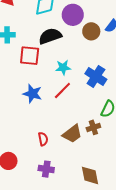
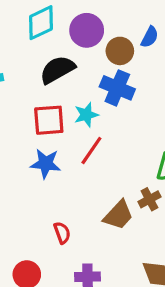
red square: (30, 56) -> (49, 120), moved
blue cross: (96, 77) -> (117, 88), moved
red semicircle: (43, 139) -> (62, 233), moved

